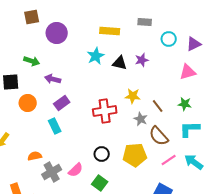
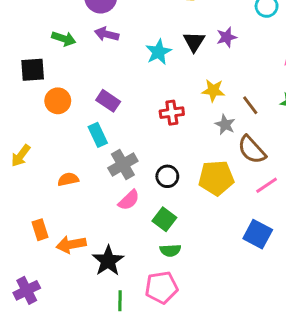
cyan star: (96, 56) -> (158, 52), moved
black triangle: (120, 63) -> (194, 42), turned 49
purple arrow: (53, 79) -> (107, 34), moved
purple rectangle: (62, 103) -> (108, 101), turned 70
red cross: (105, 111) -> (172, 113), size x0.7
gray cross: (52, 172) -> (123, 165), moved

